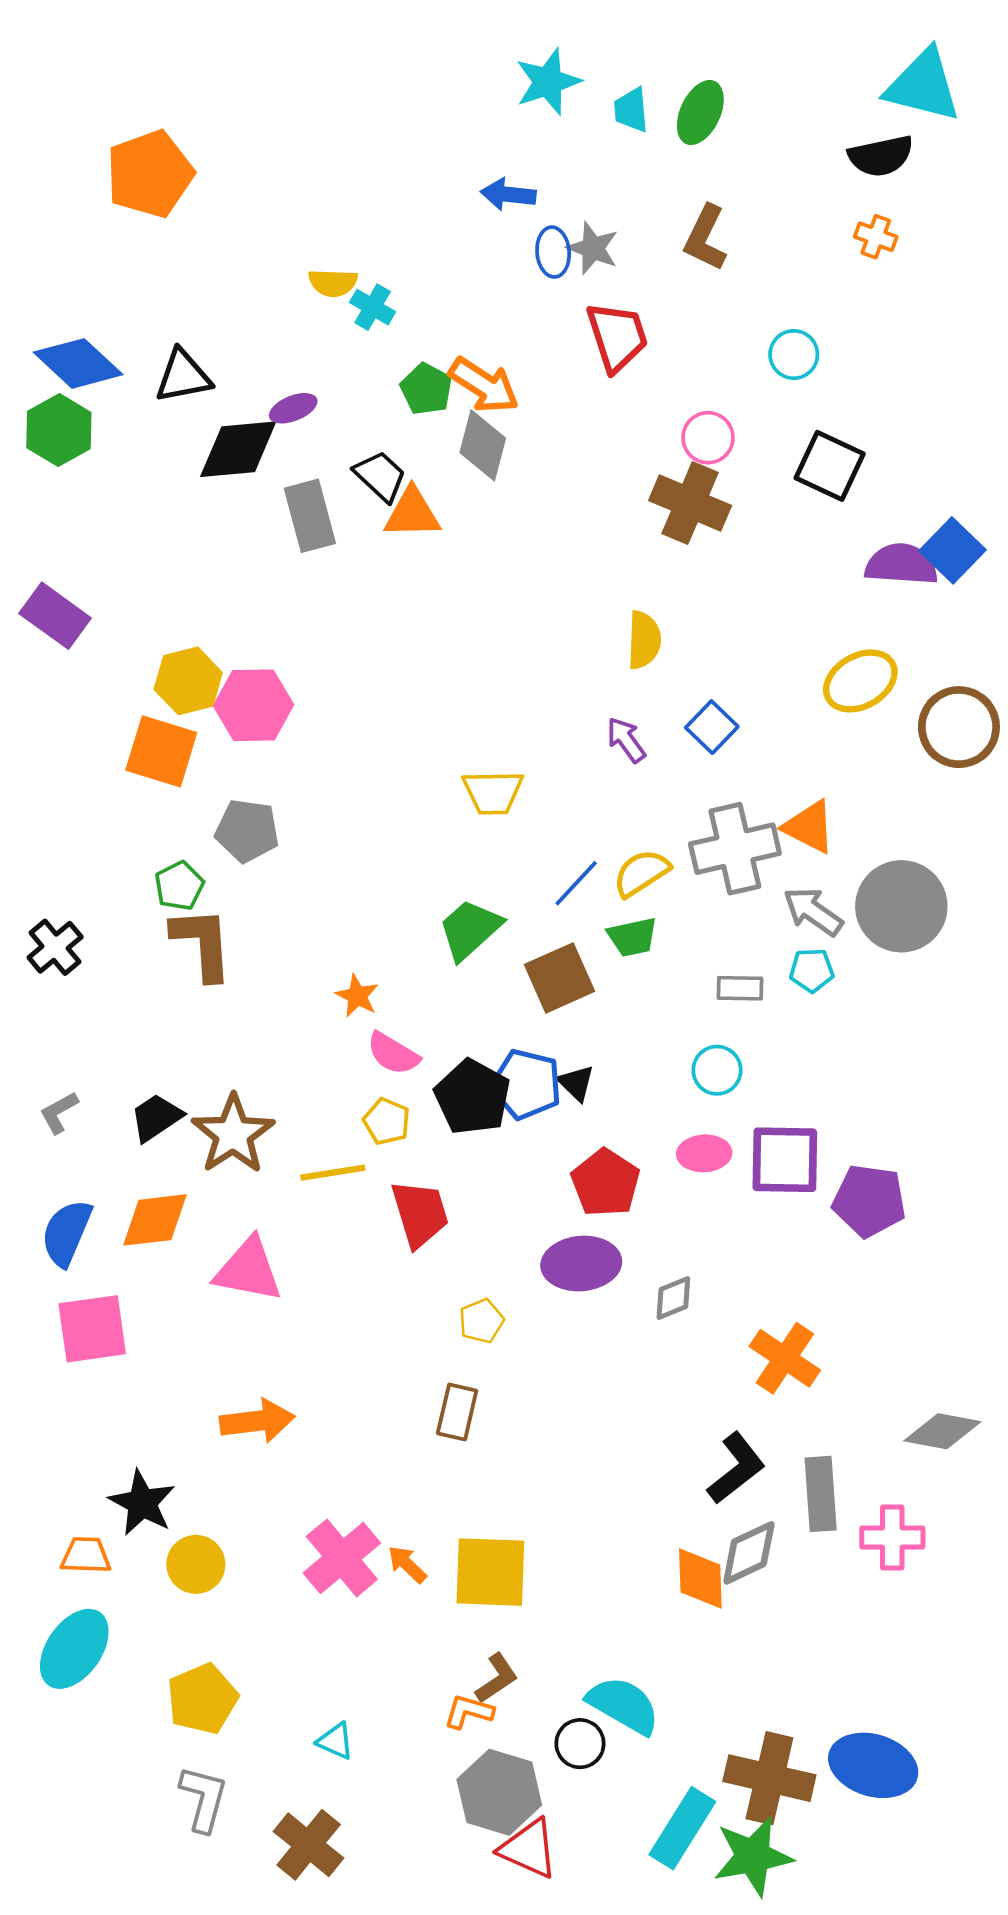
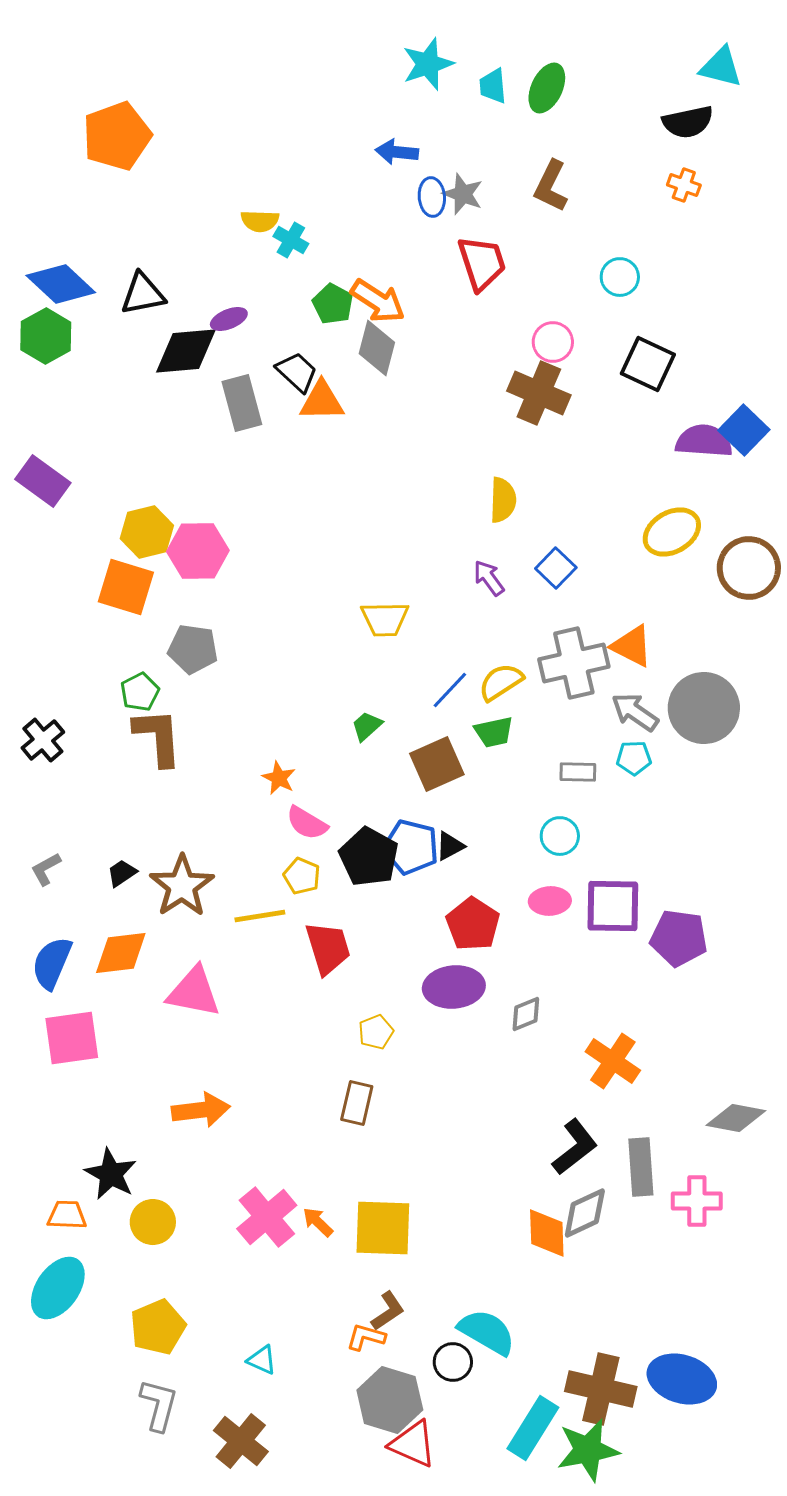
cyan triangle: (923, 86) -> (721, 67), size x0.7
green trapezoid: (470, 929) -> (367, 726), size x0.6
black triangle: (576, 1083) -> (450, 846), turned 48
black trapezoid: (156, 1118) -> (122, 873), size x0.7

